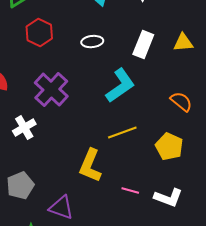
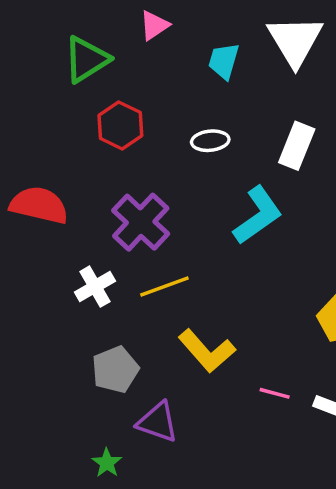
yellow line: (122, 133) -> (164, 287), moved
yellow L-shape: (90, 166) -> (207, 351), turned -64
gray pentagon: (20, 186) -> (115, 370), moved

